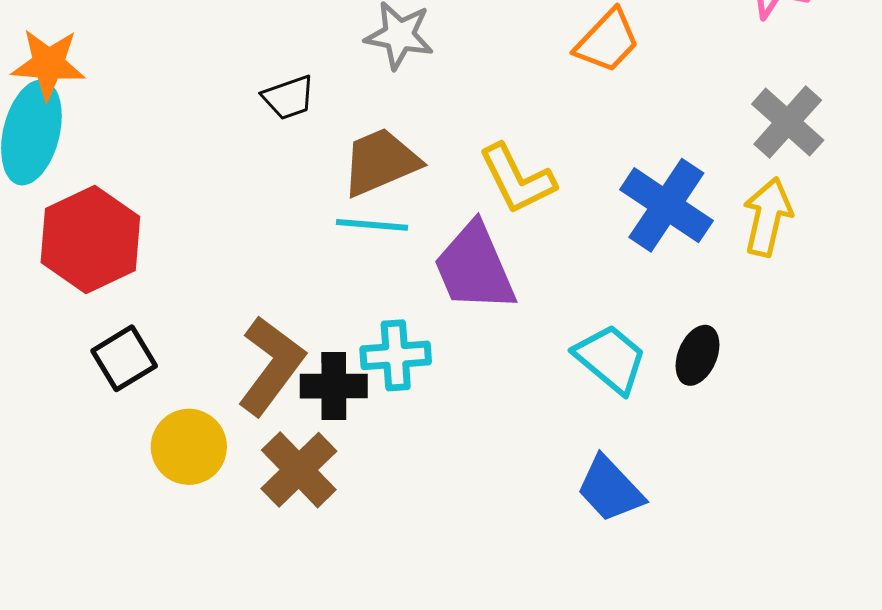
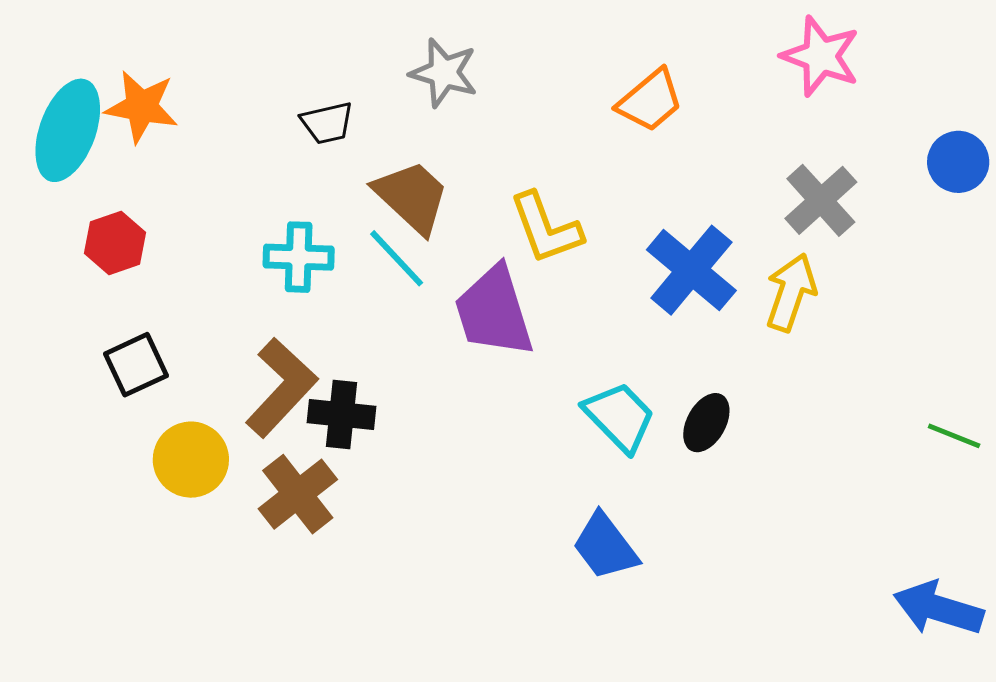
orange star: (48, 64) -> (142, 107), moved
brown trapezoid: (380, 162) -> (412, 197), turned 60
cyan line: (372, 225) -> (397, 258), turned 36
red hexagon: (90, 239) -> (115, 243), size x0.6
cyan cross: (396, 355) -> (299, 257), moved

